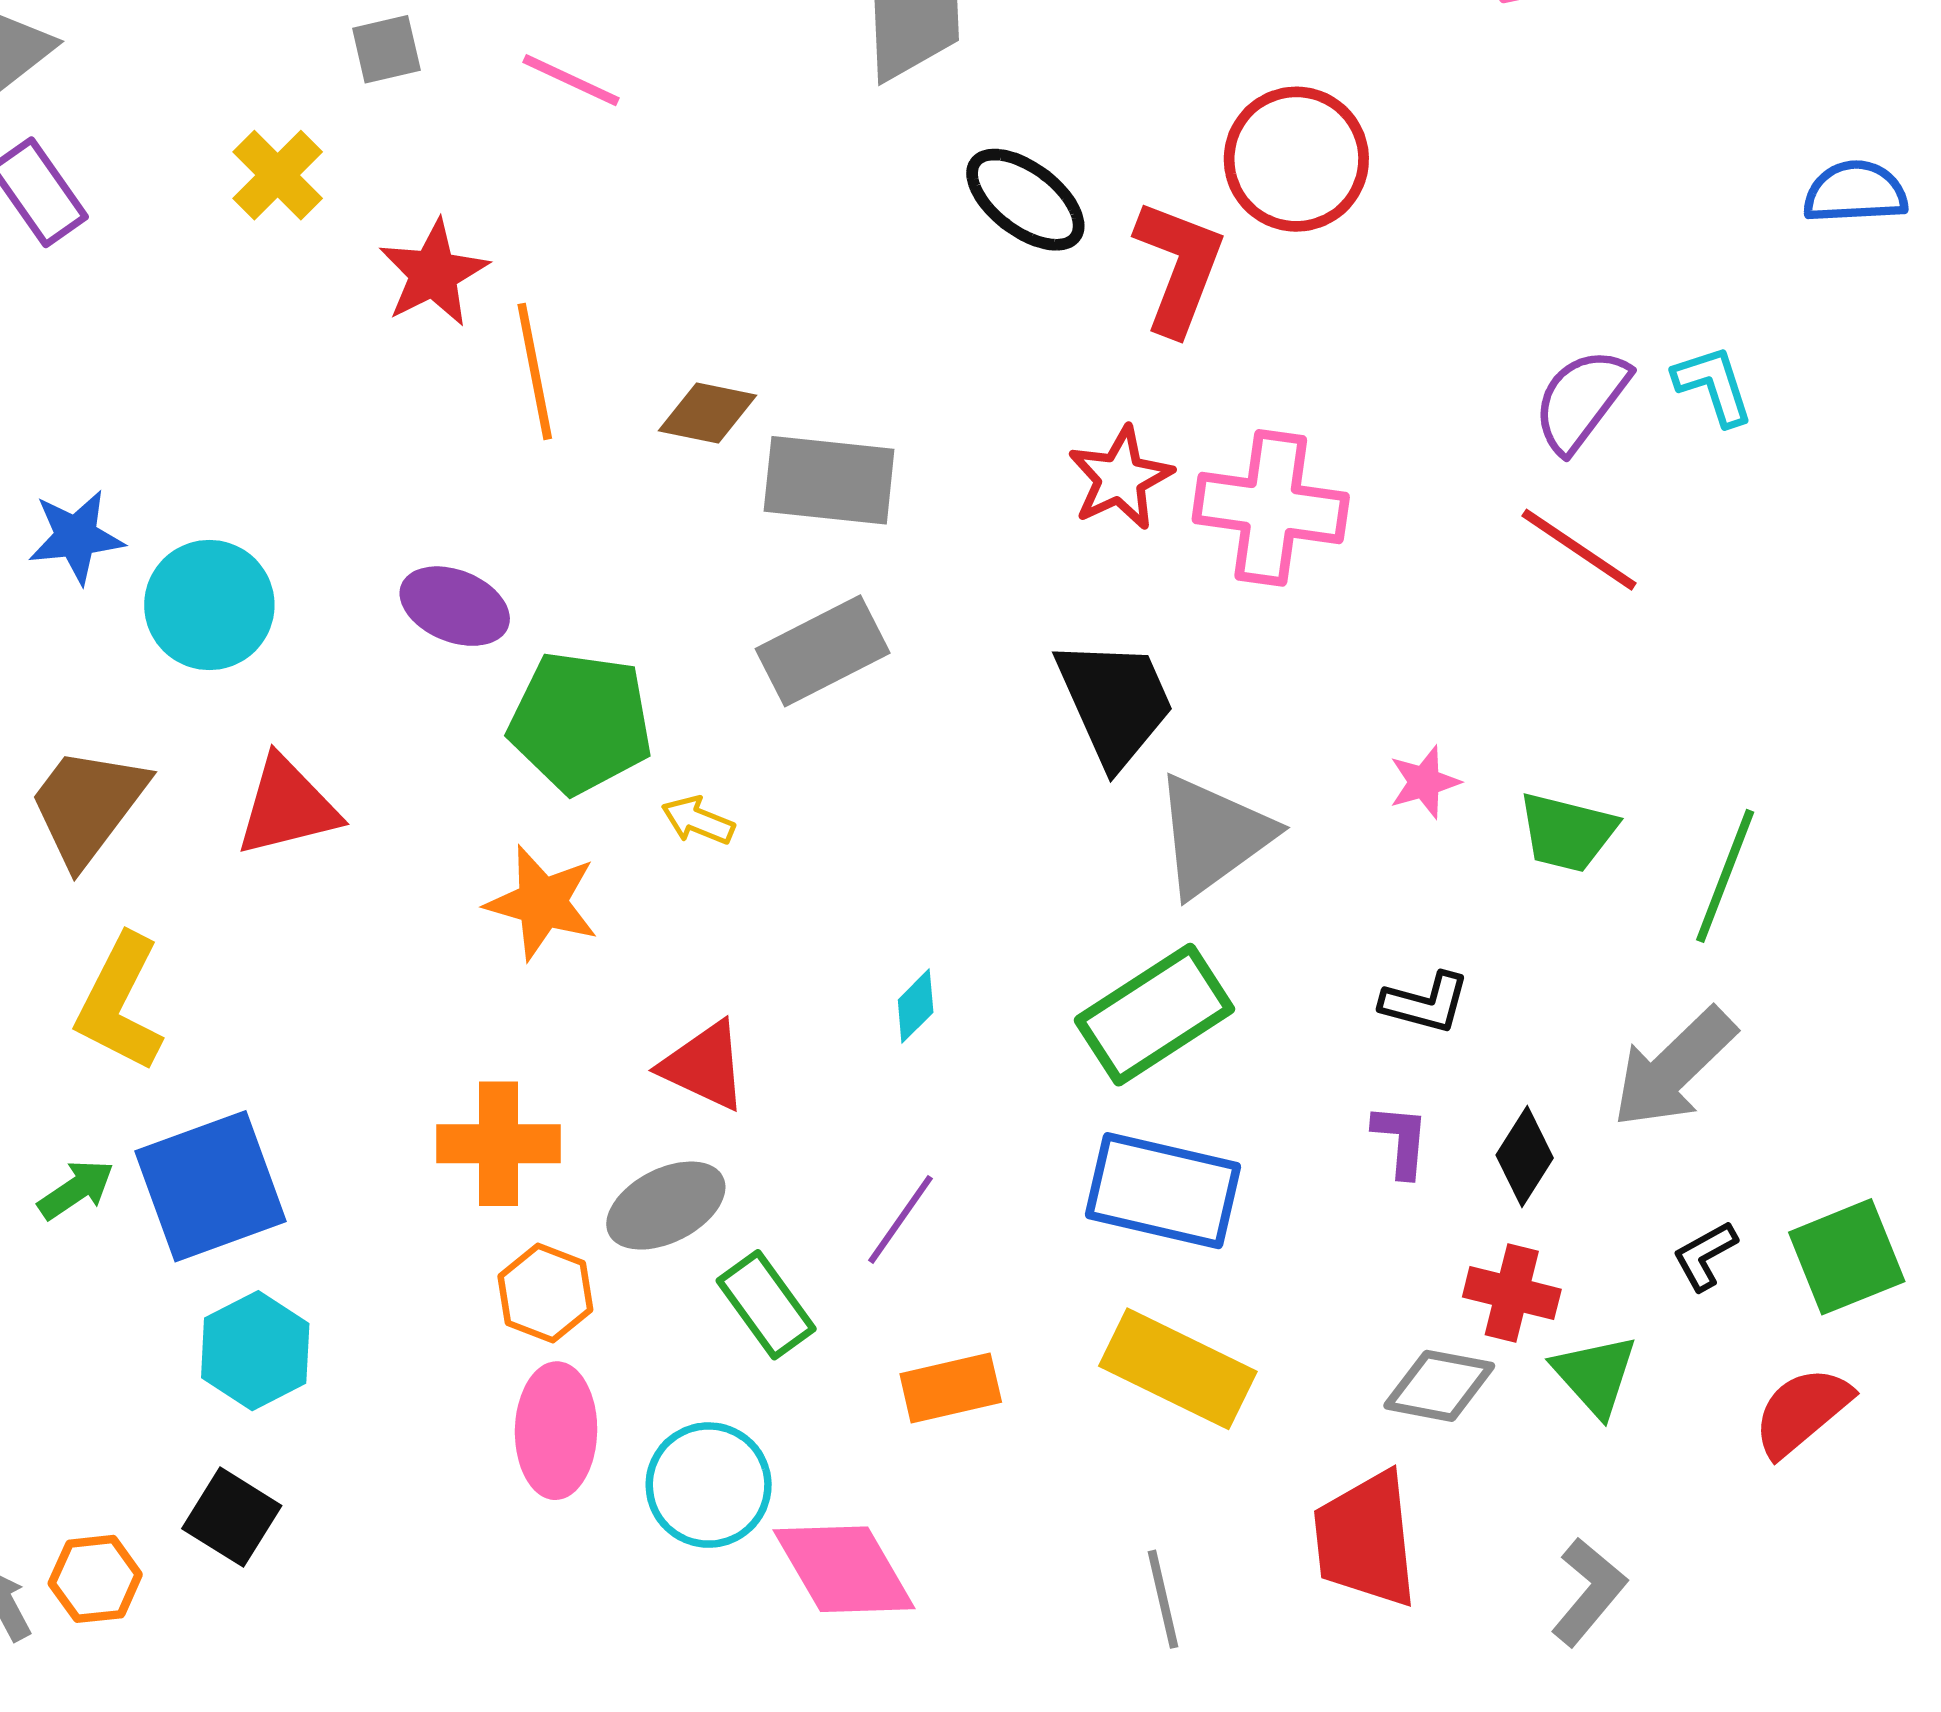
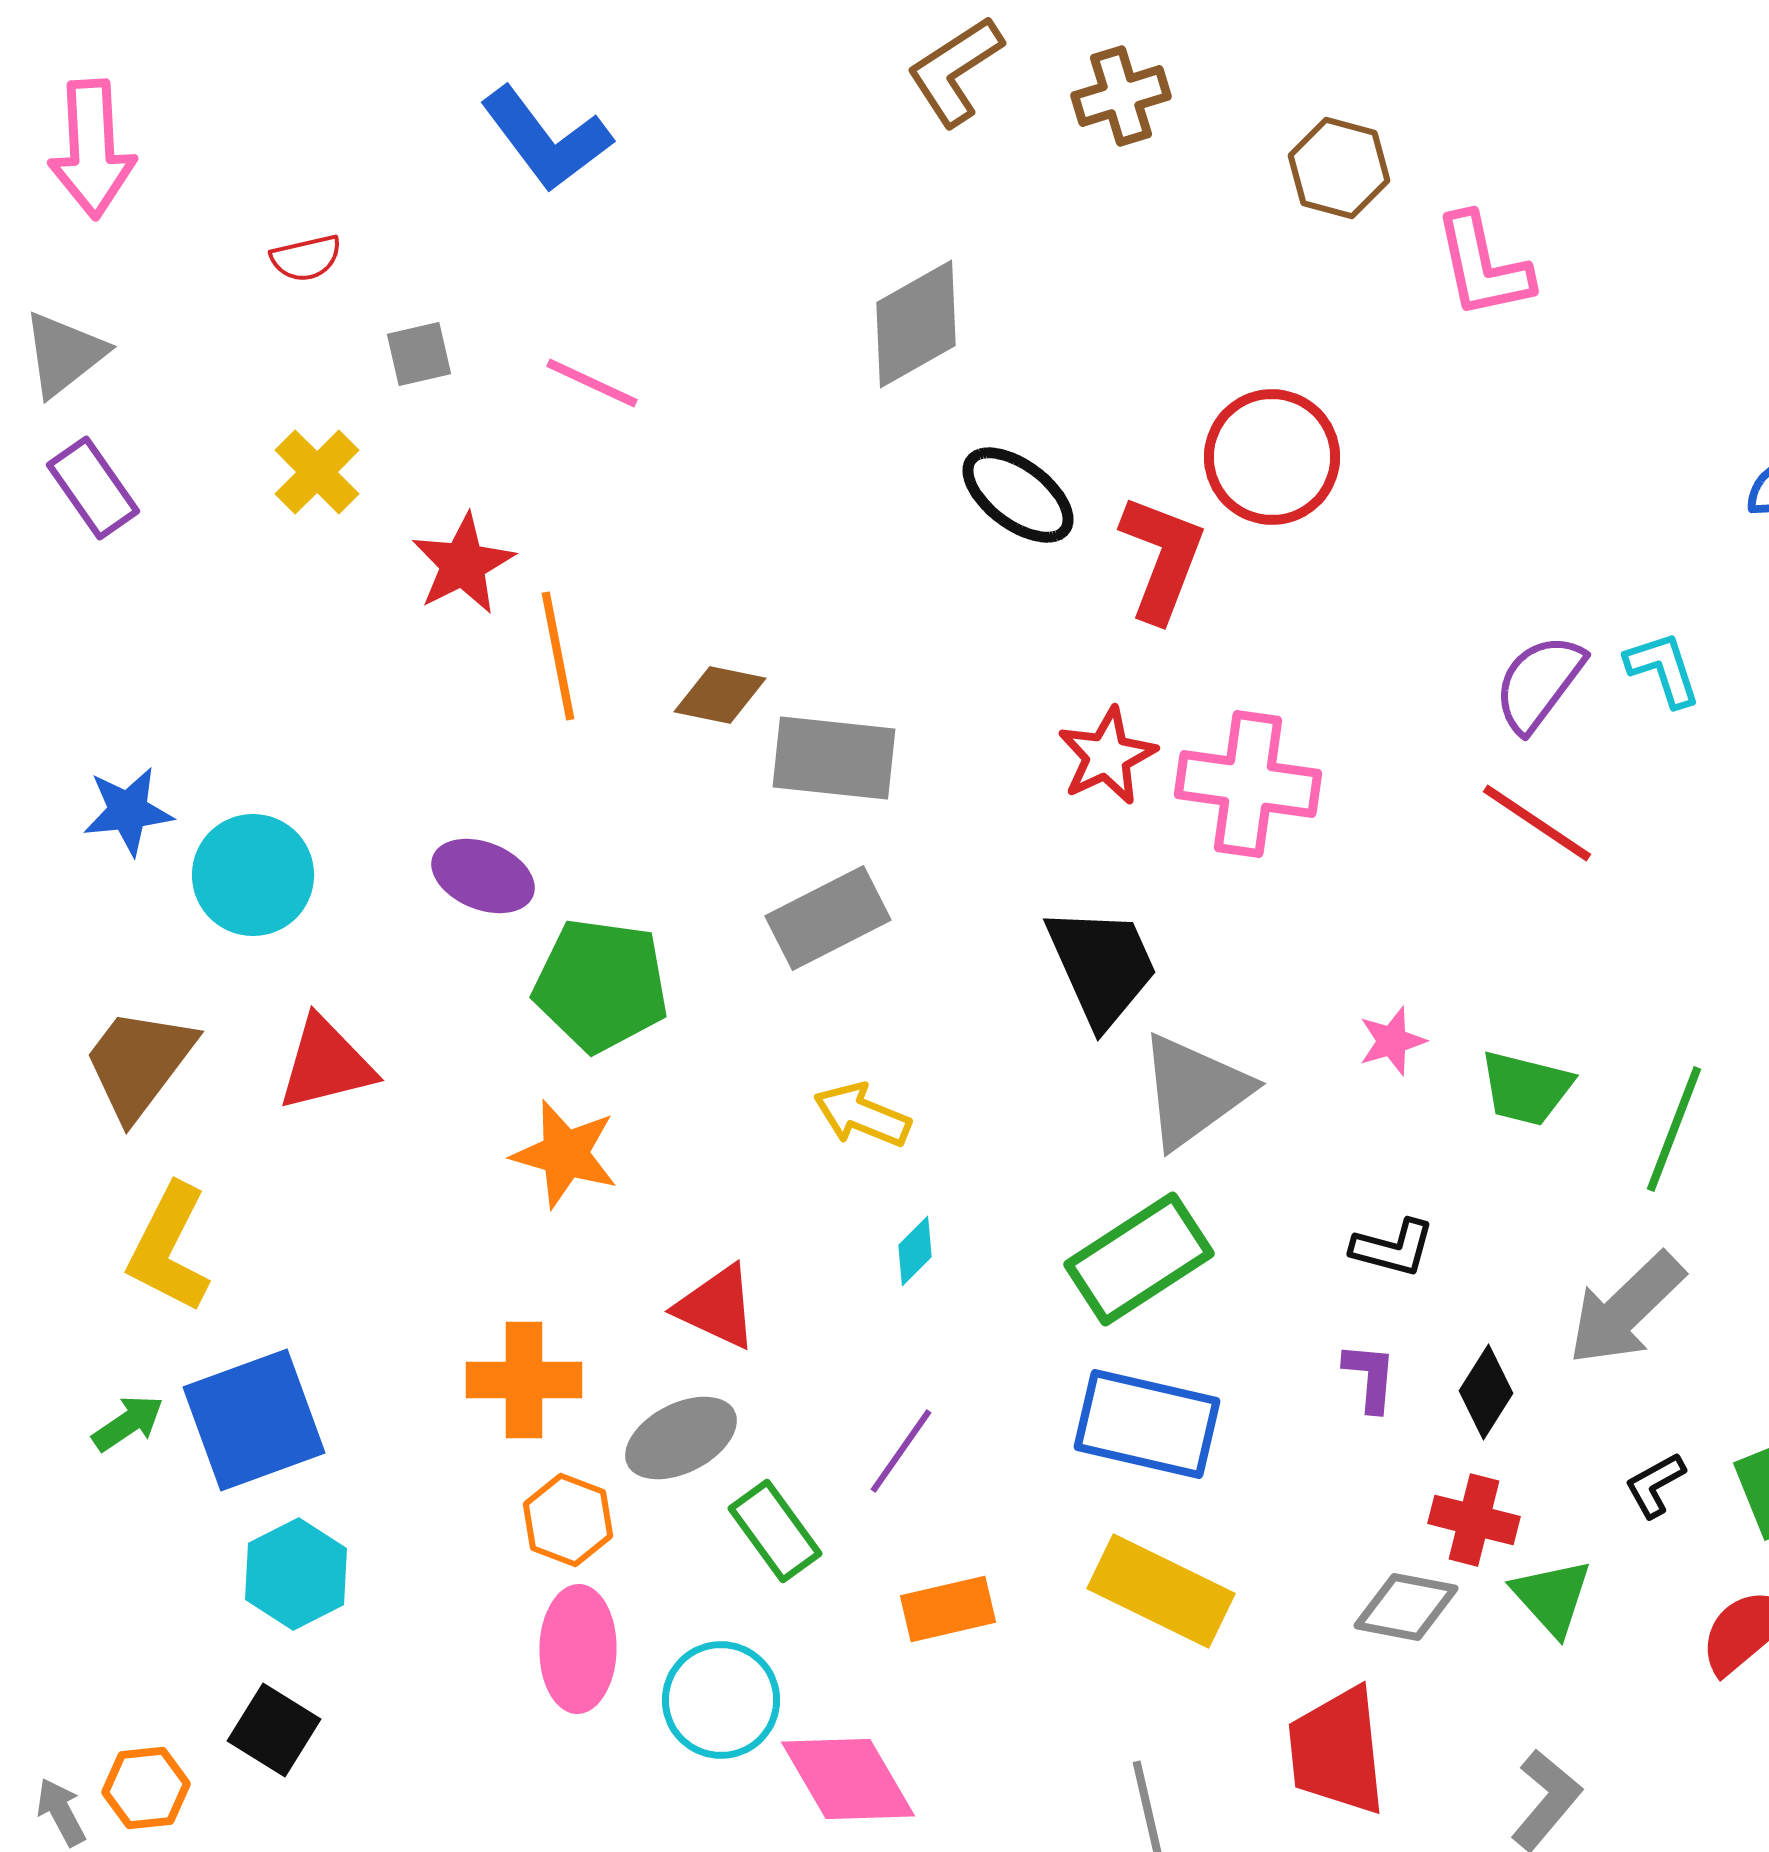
yellow arrow: (698, 820) -> (862, 1115), moved, size x1.4

